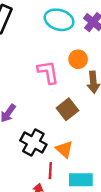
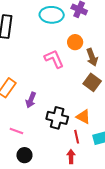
brown square: (67, 109) -> (92, 82), moved

